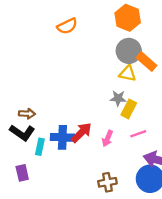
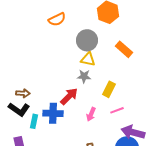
gray circle: (129, 51) -> (87, 40), moved
yellow triangle: (128, 73) -> (88, 59), moved
gray star: (118, 98) -> (84, 76), moved
red arrow: (81, 133) -> (69, 96), moved

